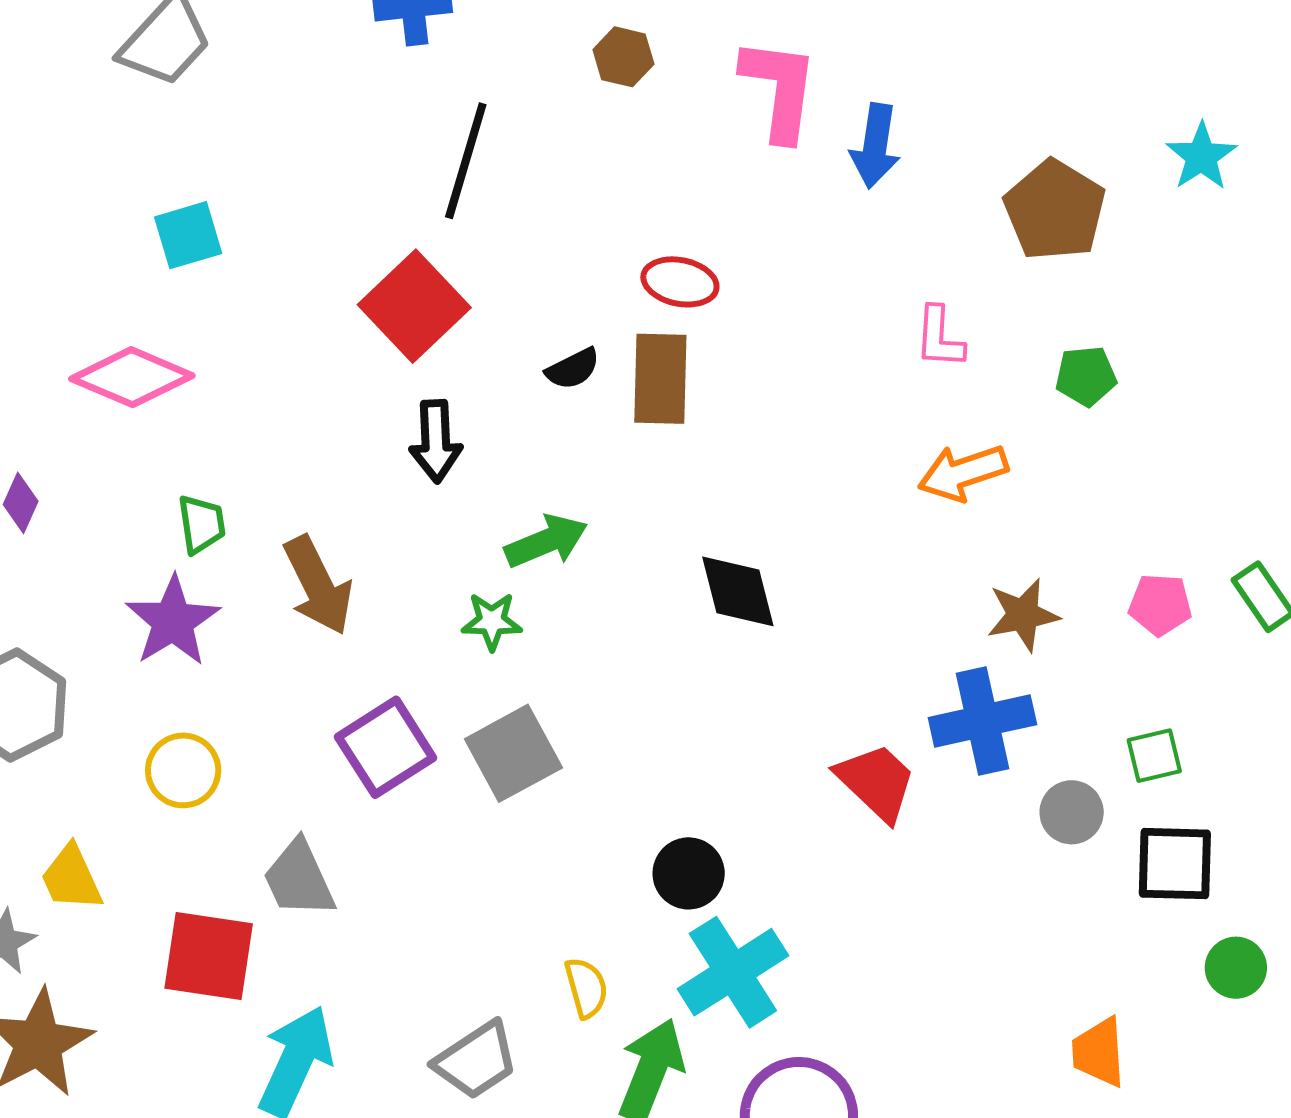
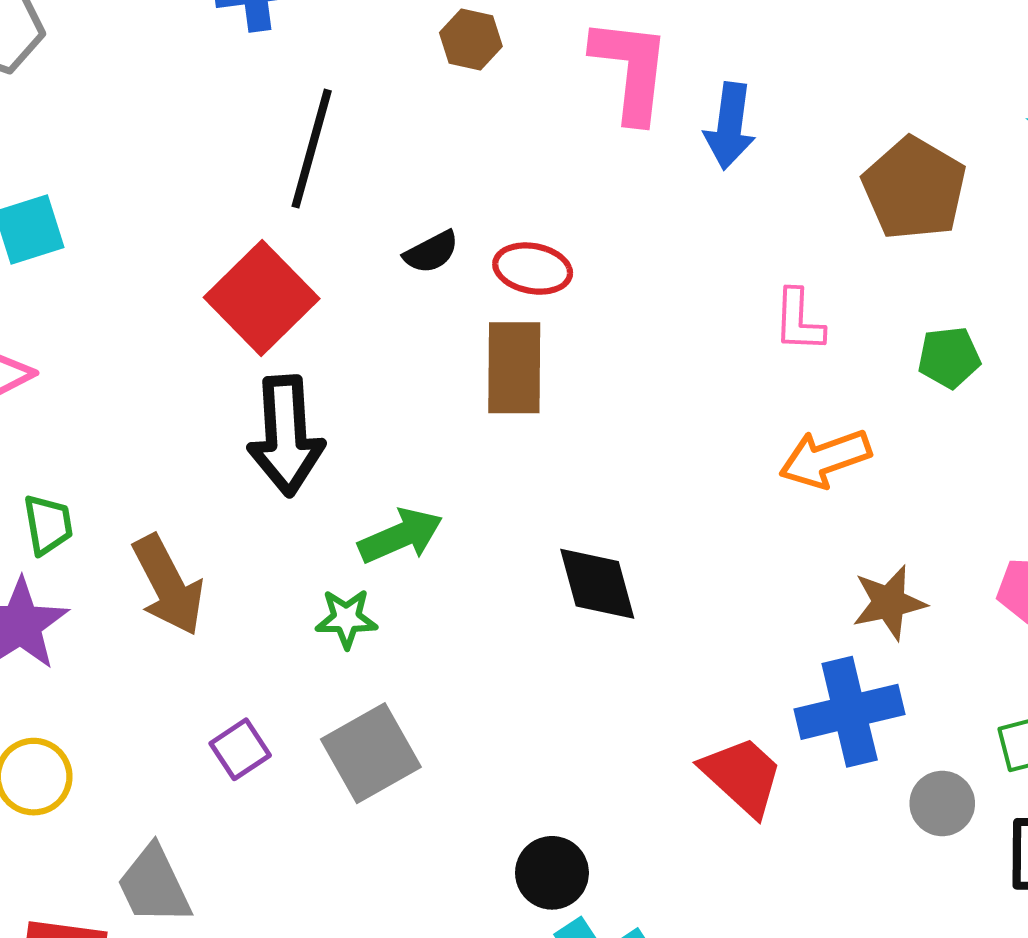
black semicircle: (573, 369) -> (431, 252), moved
black arrow: (436, 441) -> (286, 436), size x1.4
purple square: (386, 747) -> (240, 749), size x0.6

